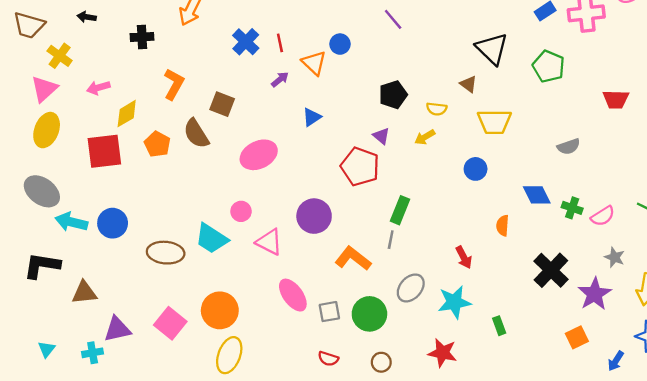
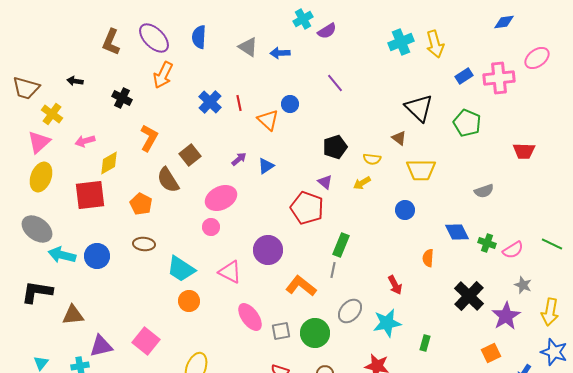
black cross: (142, 37) -> (122, 98), turned 30
purple arrow: (280, 79) -> (239, 159), moved
brown square: (222, 104) -> (190, 155), turned 30
orange pentagon: (157, 144) -> (141, 204), moved
pink circle: (241, 211) -> (211, 227), moved
brown ellipse: (166, 253) -> (144, 244), moved, size x0.7
orange circle: (220, 310) -> (189, 301), moved, size x0.7
green rectangle: (499, 326) -> (425, 343), turned 35

